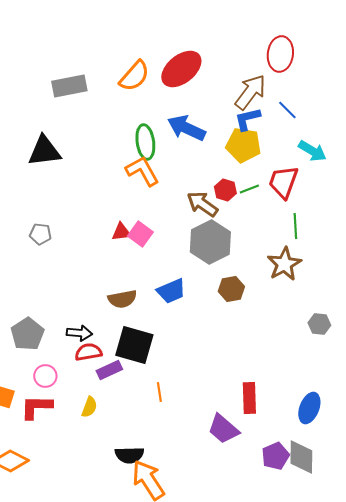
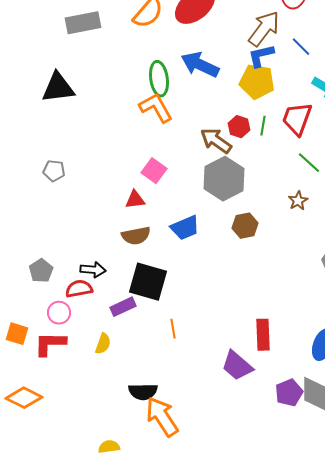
green line: (249, 189) -> (263, 126), turned -60
green line: (295, 226) -> (309, 163), turned -45
red triangle: (121, 232) -> (135, 200), moved
brown star: (284, 264) -> (298, 201), size x0.6
gray pentagon: (27, 334) -> (41, 271), size x0.7
red semicircle: (88, 352) -> (79, 289), moved

